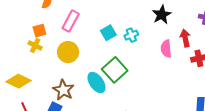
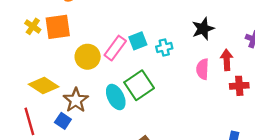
pink rectangle: (71, 21) -> (115, 48), moved
orange square: (39, 31) -> (58, 27), size x1.6
yellow cross: (35, 45) -> (33, 26), moved
yellow diamond: (18, 81) -> (44, 85), moved

